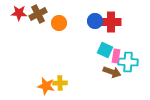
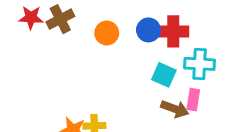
orange circle: (59, 23) -> (107, 33), moved
pink rectangle: (116, 56) -> (193, 100), moved
cyan cross: (128, 62) -> (200, 64), moved

